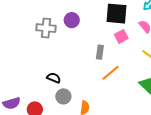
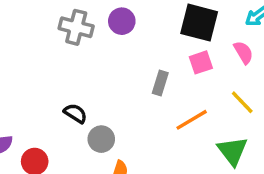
orange line: (111, 73) -> (192, 120), moved
gray circle: (63, 96) -> (101, 139), moved

